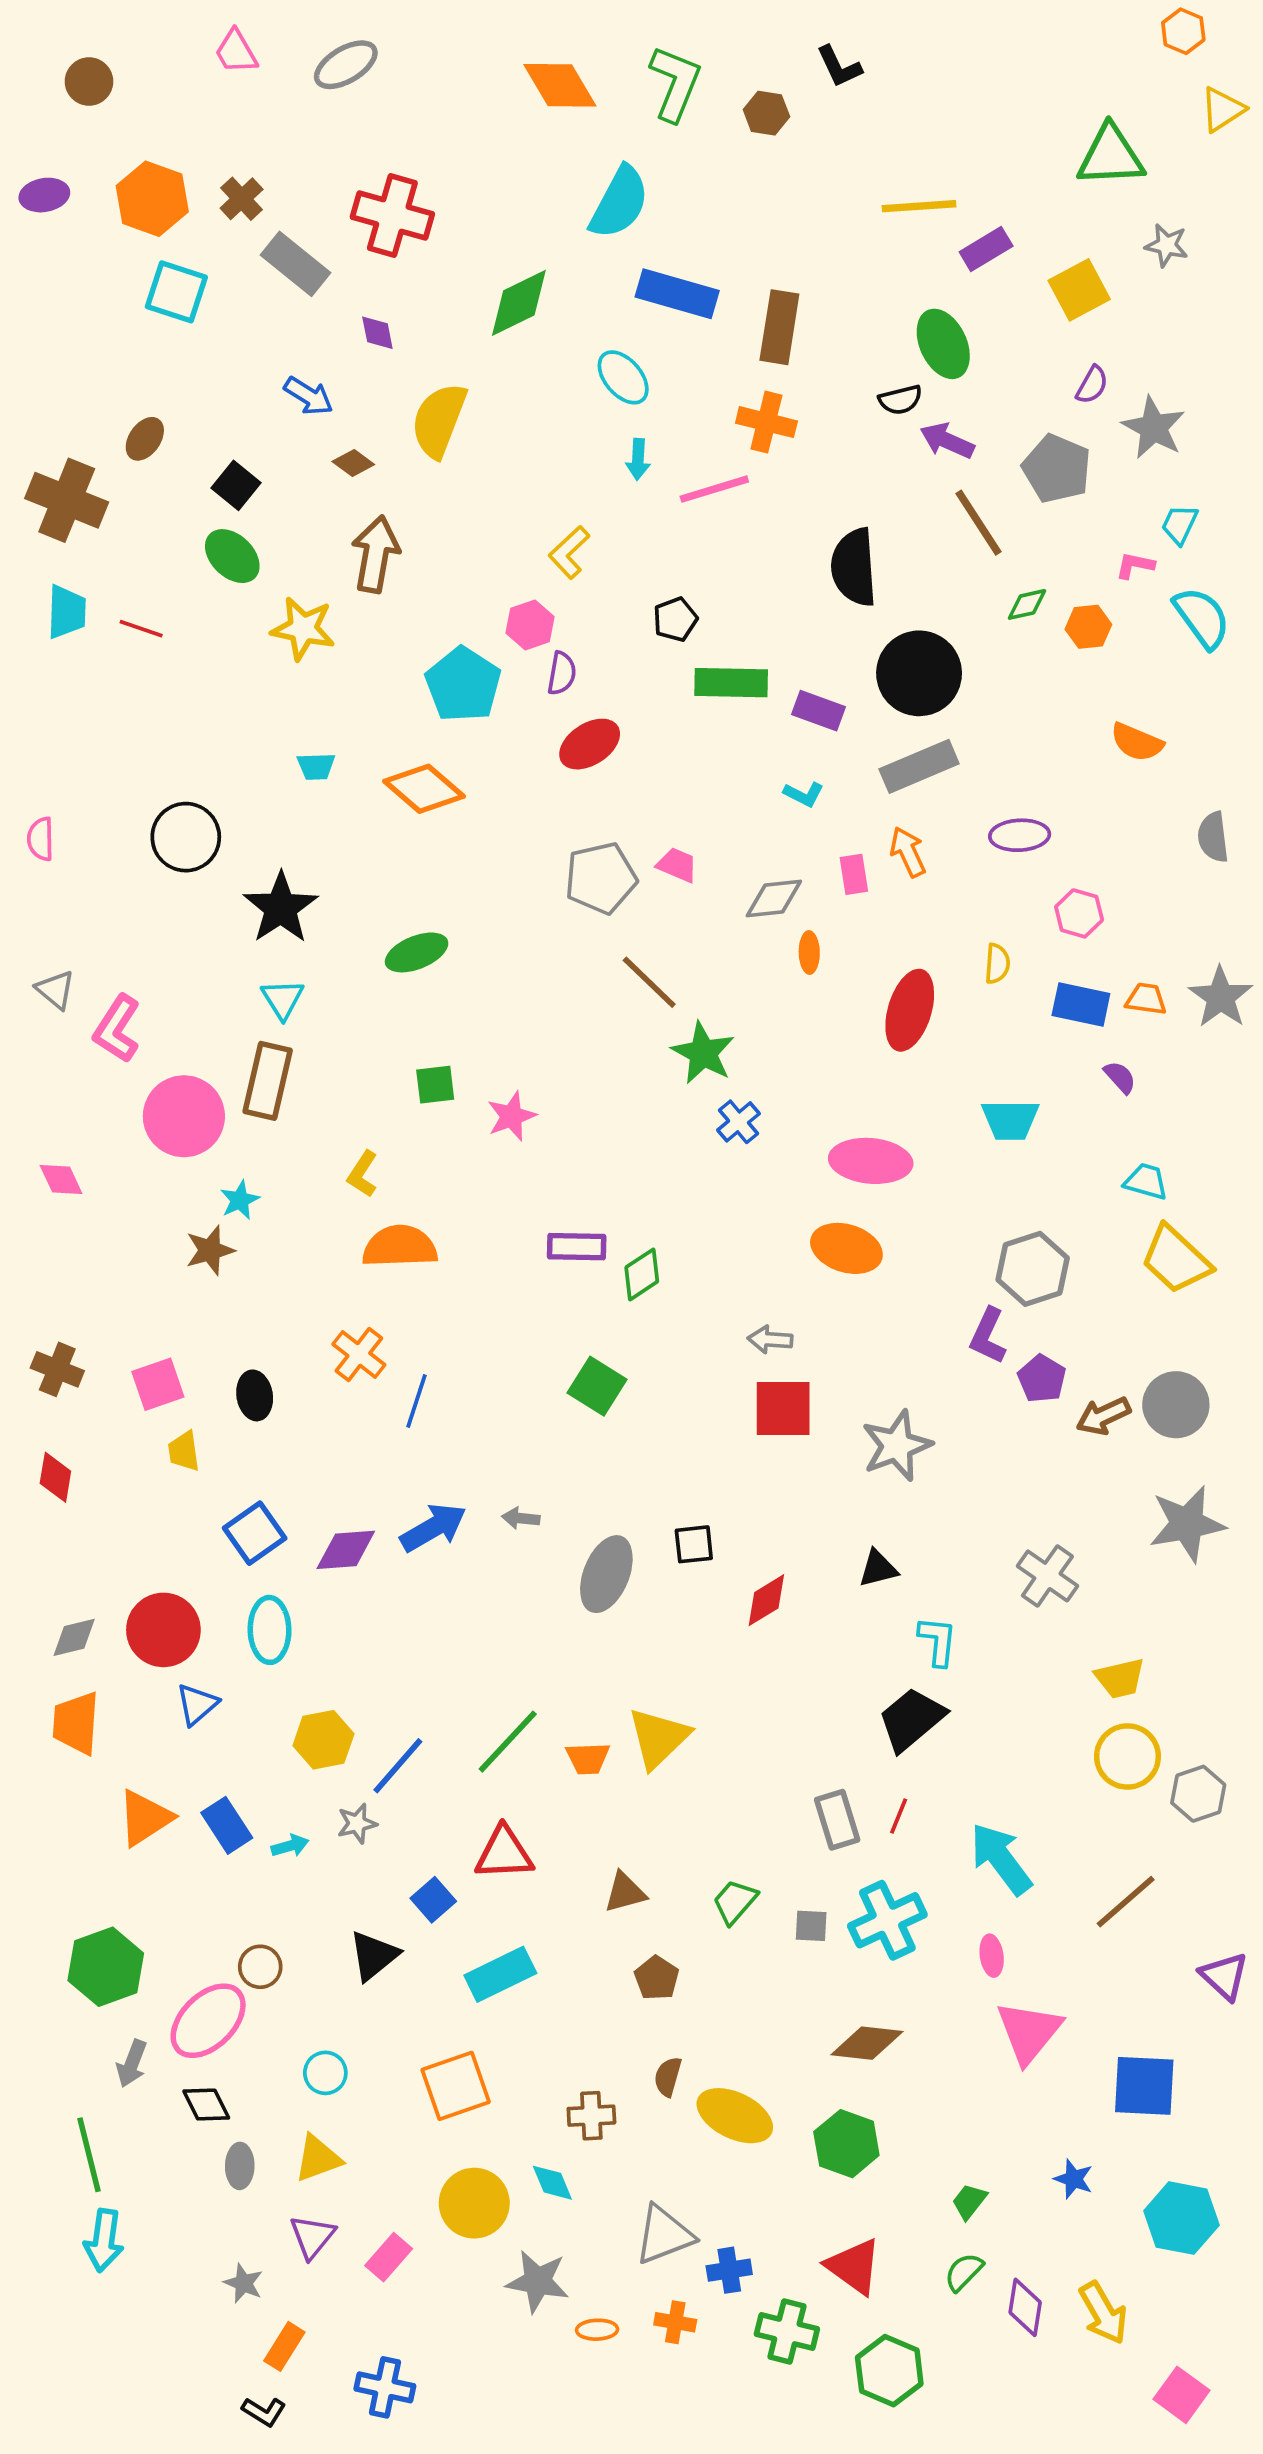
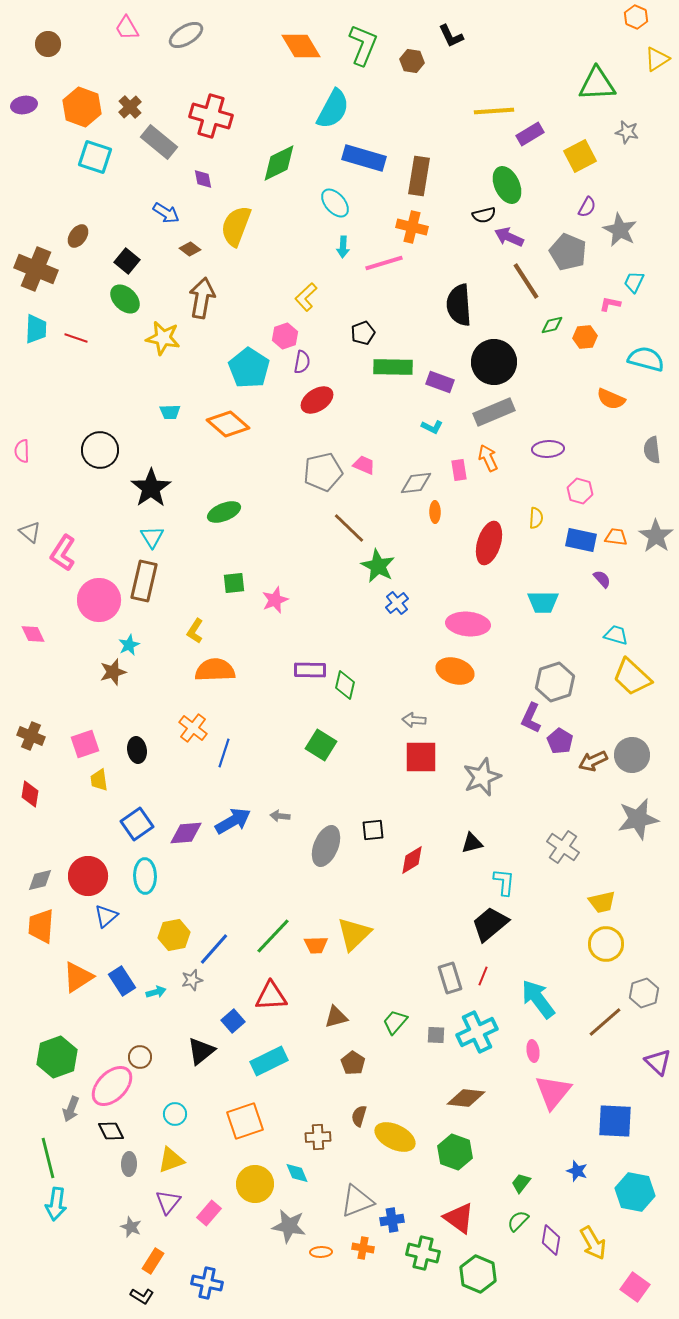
cyan semicircle: (1202, 617) -> (646, 359), moved, turned -39
green diamond: (642, 1274) -> (345, 685), turned -44
gray hexagon: (1198, 1794) -> (644, 993), moved

